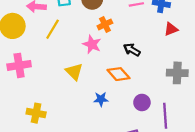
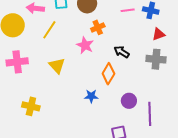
yellow triangle: (74, 72) -> (57, 66), moved
gray cross: (177, 73) -> (156, 59), moved
orange diamond: (119, 74) -> (108, 74), turned 70

